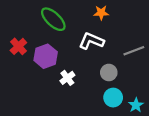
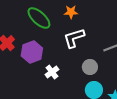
orange star: (101, 13) -> (71, 12), moved
white L-shape: (91, 41) -> (74, 38), turned -40

